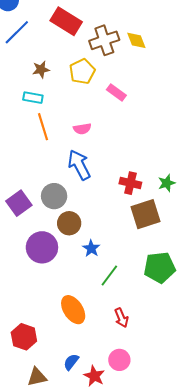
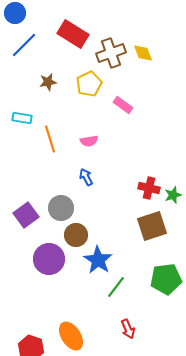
cyan rectangle: (33, 98) -> (22, 118), moved
blue arrow: (79, 165) -> (86, 177), size x0.6
red cross: (130, 183) -> (149, 188), moved
blue star: (91, 248) -> (98, 260), size x1.6
orange ellipse: (73, 310) -> (71, 336), moved

